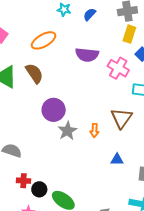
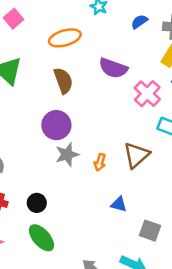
blue semicircle: (90, 14) -> (139, 22), moved
brown semicircle: (34, 73) -> (63, 81), moved
black circle: (39, 189) -> (37, 203), moved

